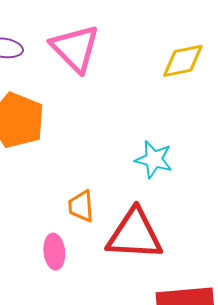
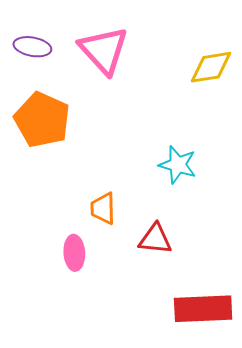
red triangle: (135, 234) -> (155, 239), size x0.6

